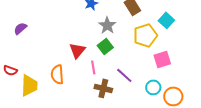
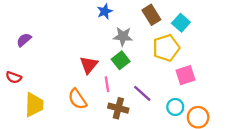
cyan square: (166, 20) -> (181, 23), moved
gray star: (107, 25) -> (123, 36), turned -30
red semicircle: (10, 70) -> (14, 77), moved
orange semicircle: (57, 74) -> (77, 99), moved, turned -30

